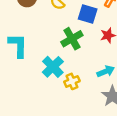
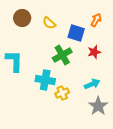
cyan cross: (53, 67) -> (45, 80), turned -36

